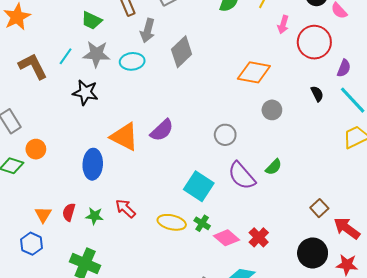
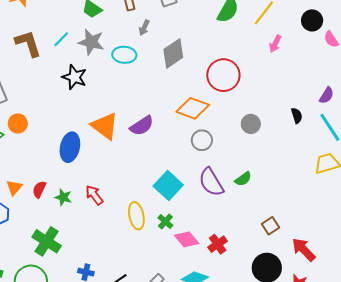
gray arrow: (148, 31) -> (144, 28), size x0.7
red circle: (314, 42) -> (223, 75), moved
orange diamond: (254, 72) -> (193, 108), moved
brown square: (319, 208) -> (270, 226), moved
yellow ellipse: (172, 222) -> (136, 216), turned 56

